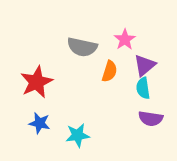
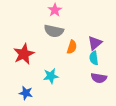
pink star: (125, 39) -> (55, 10), moved
blue star: (40, 123) -> (26, 93), moved
cyan star: (78, 135) -> (51, 76), moved

